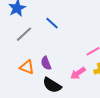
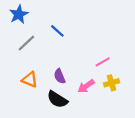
purple semicircle: (46, 63) -> (60, 76), moved

